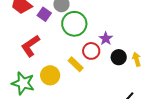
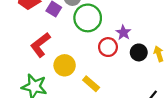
yellow rectangle: (76, 64) -> (91, 84), moved
yellow circle: (50, 75) -> (65, 65), moved

